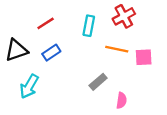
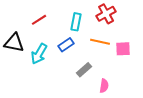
black triangle: (16, 50) -> (14, 43), turned 30
blue rectangle: (51, 53) -> (66, 45), moved
cyan arrow: (29, 86) -> (39, 54), moved

